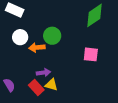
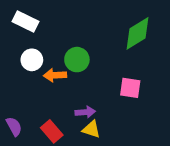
purple arrow: (44, 73) -> (85, 112), moved
yellow triangle: (51, 85) -> (91, 129), moved

